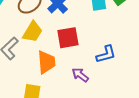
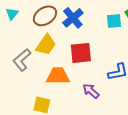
orange trapezoid: (46, 62) -> (58, 76), turned -90

